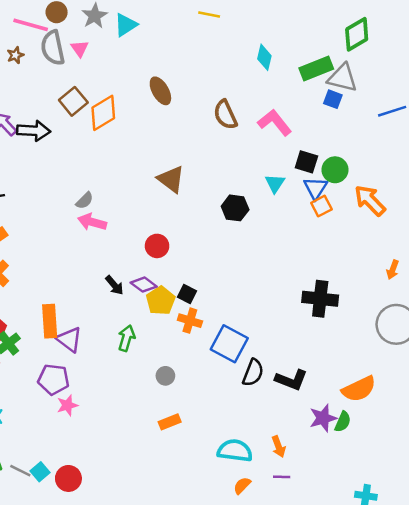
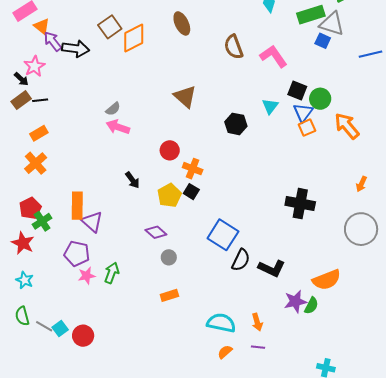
purple diamond: (144, 285) -> (156, 232), moved
orange cross: (190, 321) -> (193, 169), moved
green arrow: (126, 338) -> (112, 273), moved

